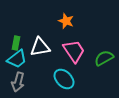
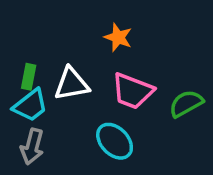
pink trapezoid: (74, 51) -> (132, 91), turned 145

